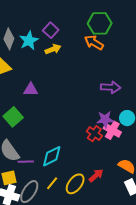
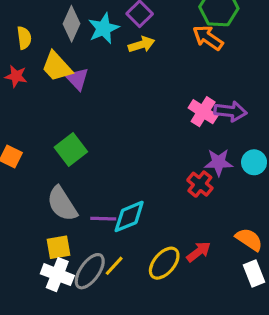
purple triangle: (31, 90) -> (77, 79), moved, turned 42
pink cross: (112, 130) -> (203, 112), moved
purple line: (26, 162) -> (103, 219), moved
yellow line: (52, 183) -> (114, 266), moved

